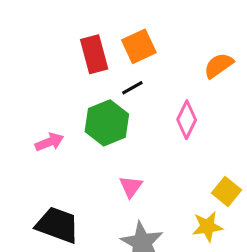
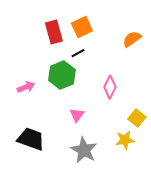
pink diamond: (187, 120) -> (110, 87), moved

